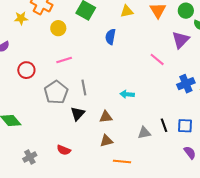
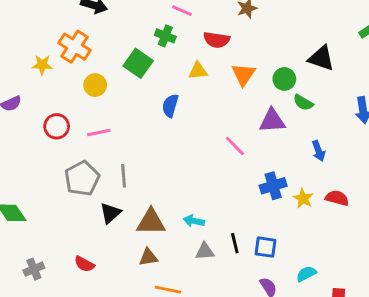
purple triangle: (181, 40) -> (272, 121), turned 36
red circle: (26, 70) -> (57, 126), moved
cyan arrow: (127, 94) -> (194, 221), moved
brown triangle: (106, 117) -> (151, 222), size x1.5

